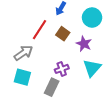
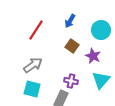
red line: (40, 30) -> (36, 30), moved
purple cross: (62, 69) -> (71, 81), turned 32

